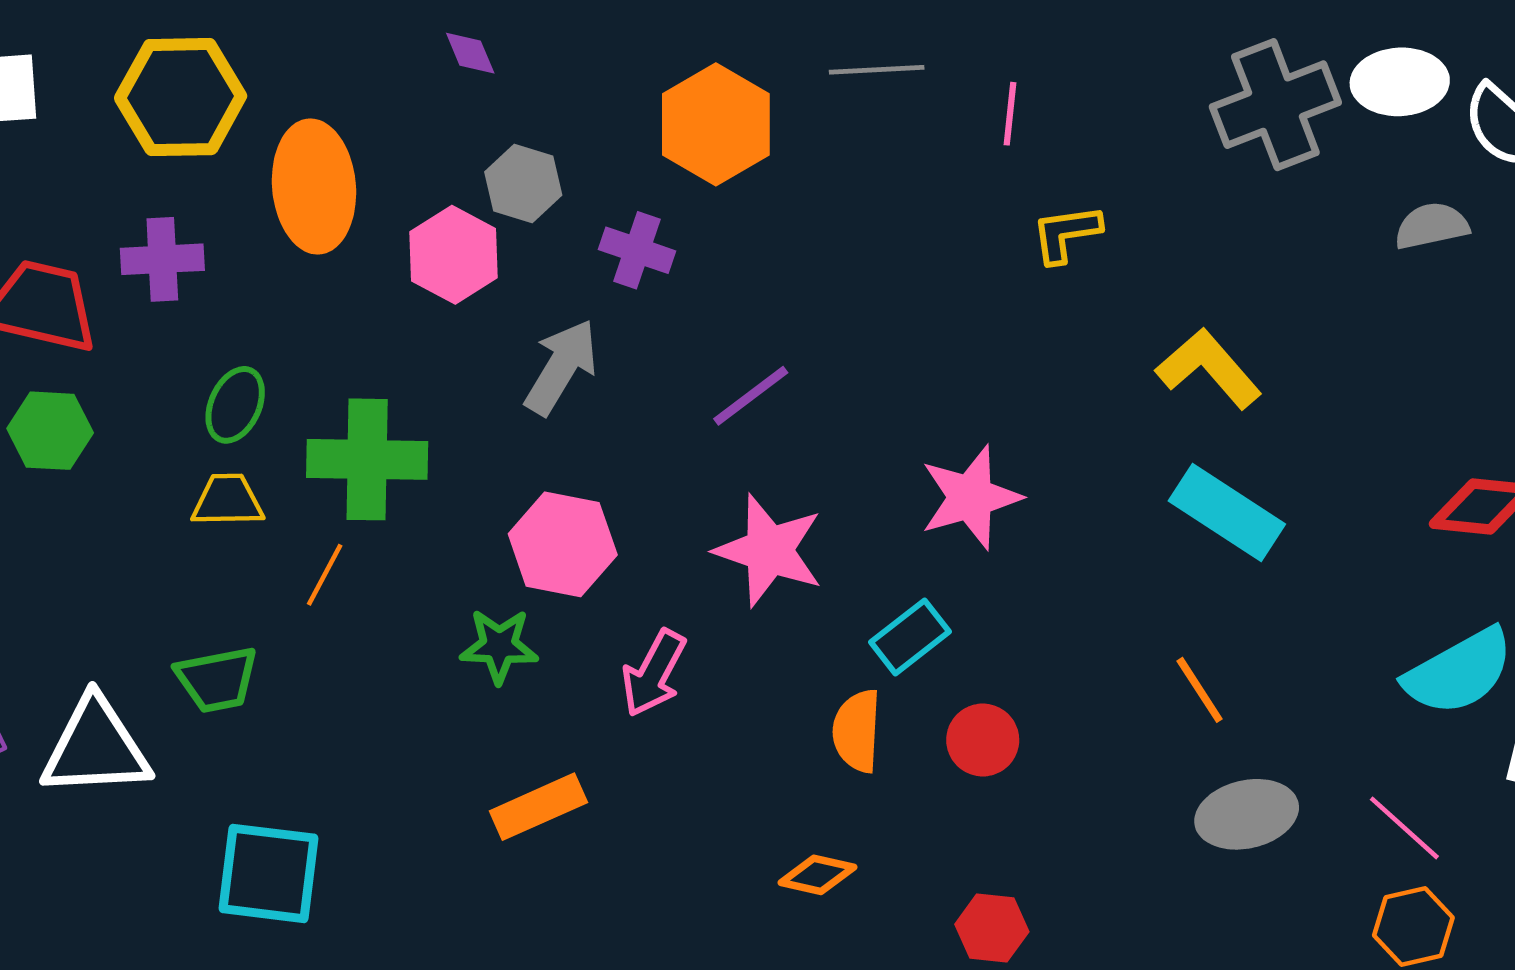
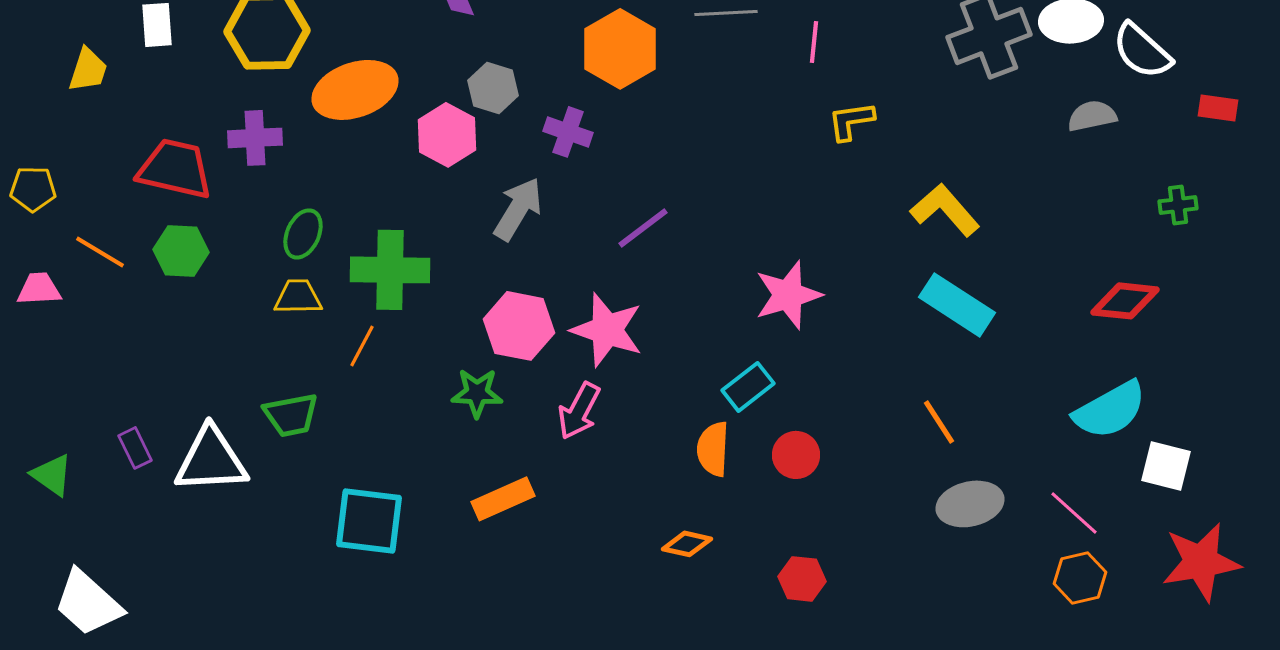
orange ellipse: (314, 187) -> (355, 90), turned 76
pink star: (769, 550) -> (607, 330), moved
cyan square: (269, 873) -> (369, 521), moved

